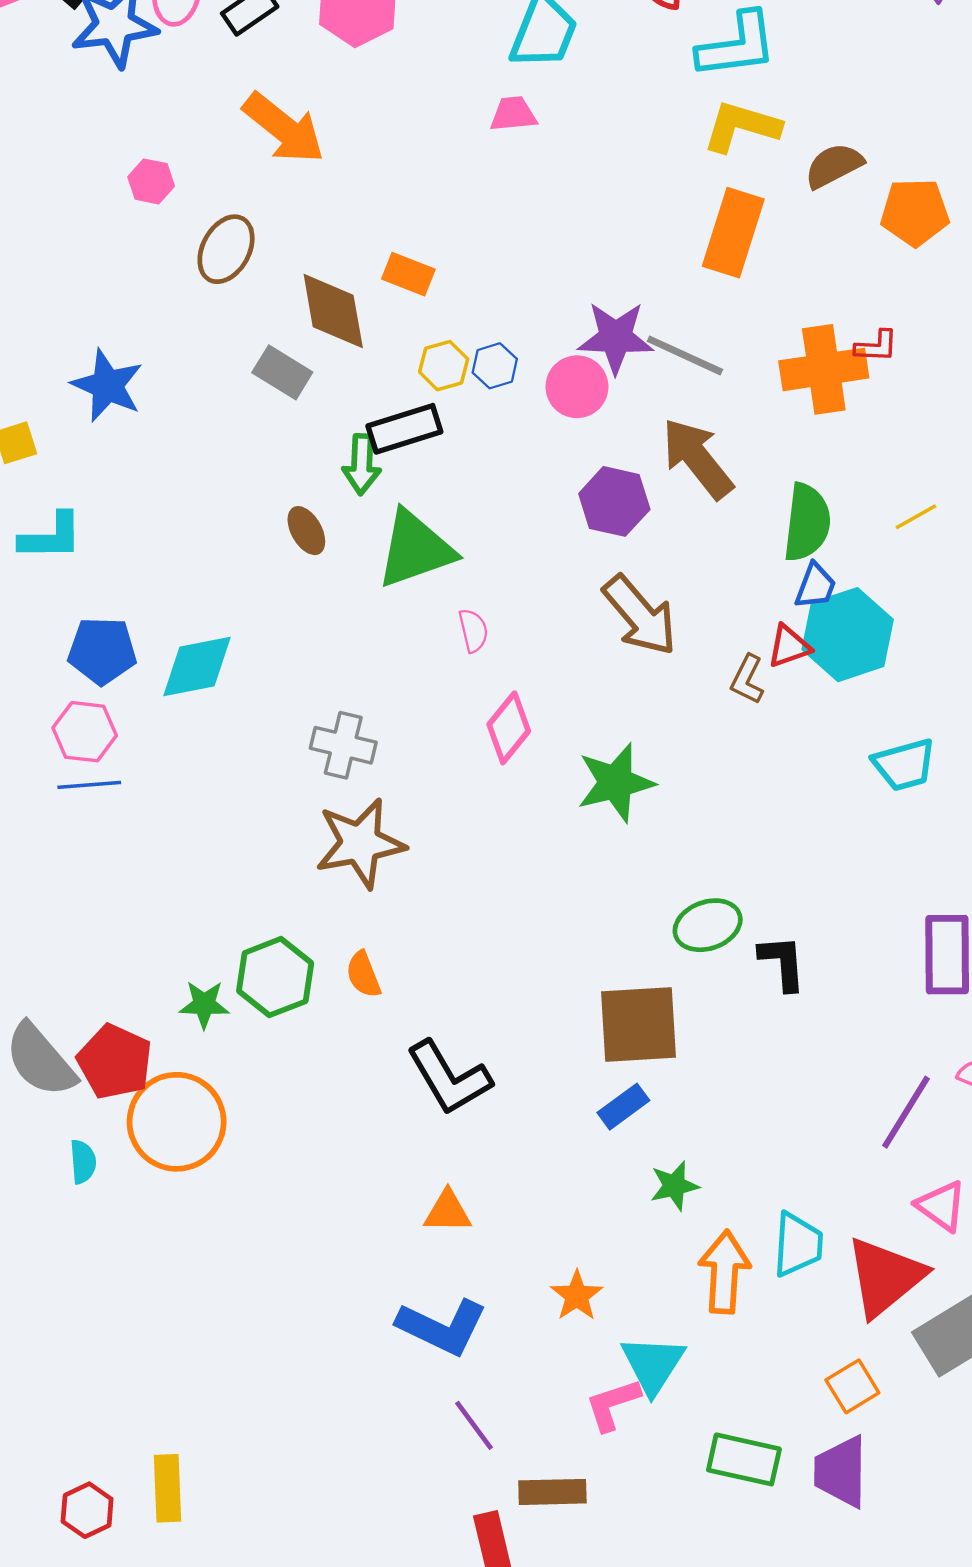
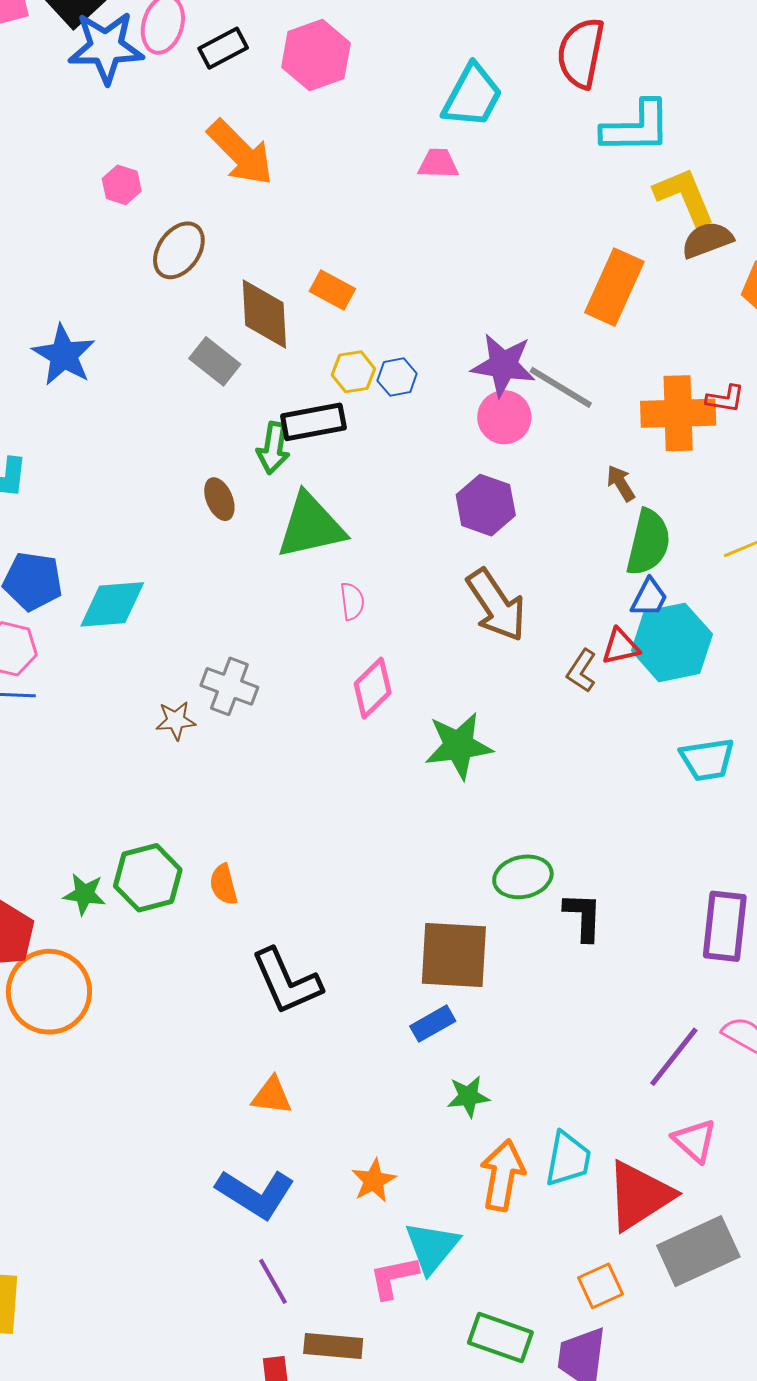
yellow L-shape: (742, 126) -> (684, 196), moved, turned 44
pink circle: (577, 387) -> (504, 417), moved
brown arrow: (697, 458) -> (621, 483), moved, size x0.5
brown star: (360, 843) -> (176, 720), moved, size x0.5

